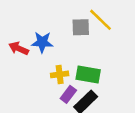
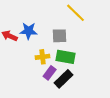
gray square: (81, 27) -> (60, 36), moved

